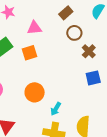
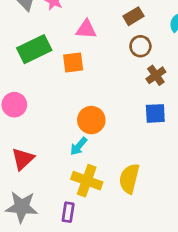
orange circle: (35, 92) -> (91, 120), moved
cyan arrow: (56, 109) -> (79, 146), moved

